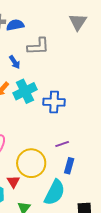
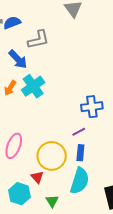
blue arrow: (15, 62) -> (18, 59), size x1.5
blue cross: (54, 102) -> (92, 107), moved
blue rectangle: (69, 166) -> (80, 153), moved

